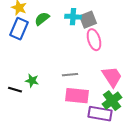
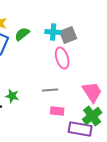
pink ellipse: (94, 40) -> (62, 58), moved
pink rectangle: (77, 96) -> (57, 111), size x0.6

